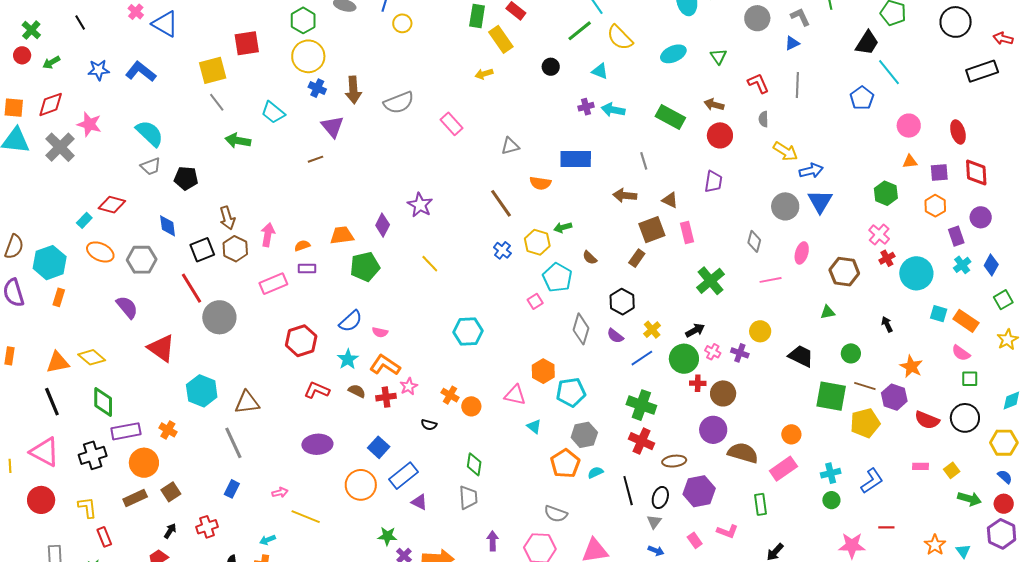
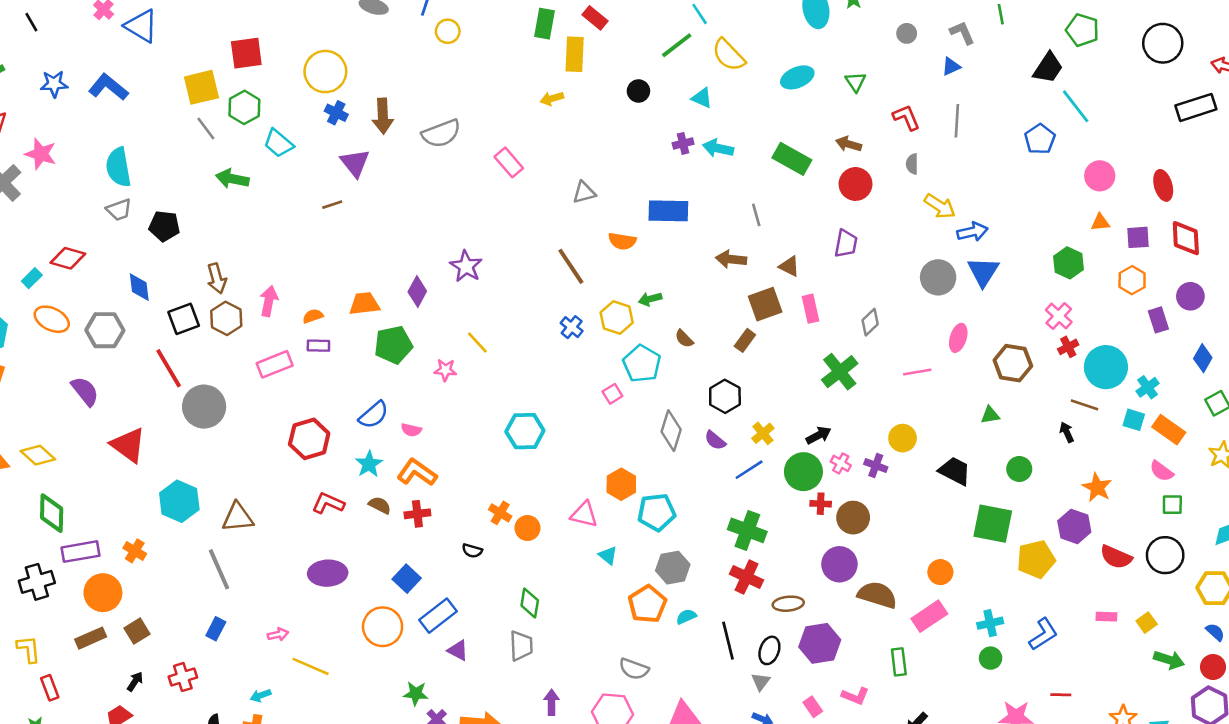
gray circle: (757, 18) -> (907, 33), size x0.6
green hexagon: (303, 20) -> (244, 107), moved
yellow rectangle: (501, 39) -> (575, 54), turned 36
cyan semicircle: (150, 133) -> (118, 167), turned -144
gray diamond: (754, 241) -> (870, 322), moved, turned 30
cyan cross: (962, 265) -> (1148, 387), moved
pink star: (409, 386) -> (445, 370), moved, turned 30
brown line: (865, 386) -> (1084, 405), moved

